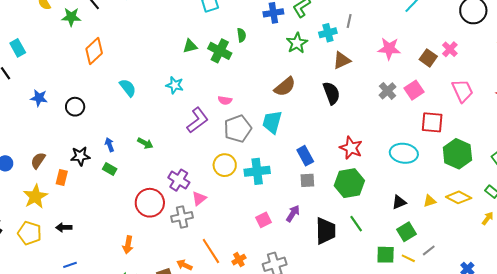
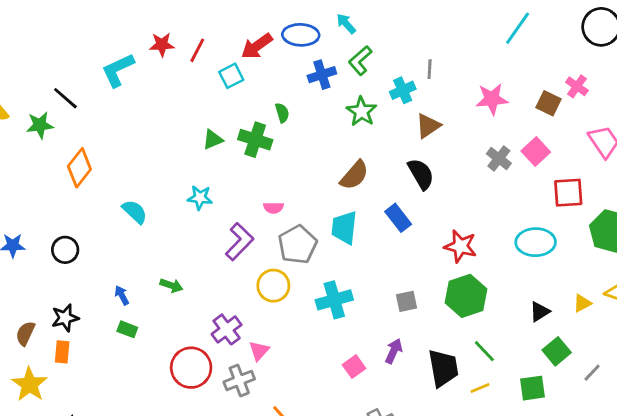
black star: (80, 156) -> (65, 318), moved
blue rectangle: (305, 156) -> (398, 218), moved
yellow circle: (225, 165) -> (273, 286), moved
purple cross: (179, 180) -> (227, 329), turned 30
yellow line: (408, 258) -> (480, 388), moved, turned -40

